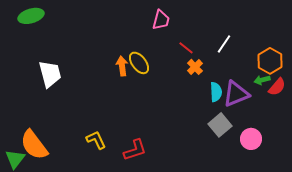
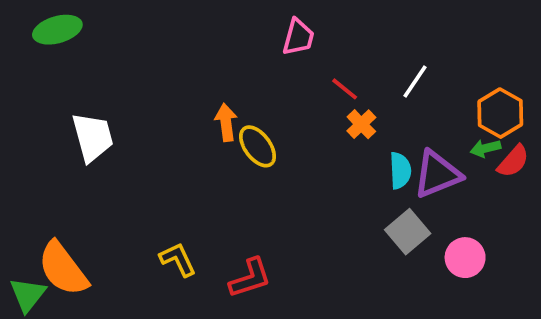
yellow ellipse: (139, 63) -> (258, 146), moved

